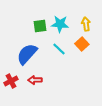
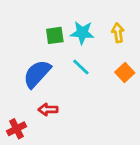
orange square: (82, 44) -> (125, 72), moved
red cross: (11, 81) -> (16, 129), moved

